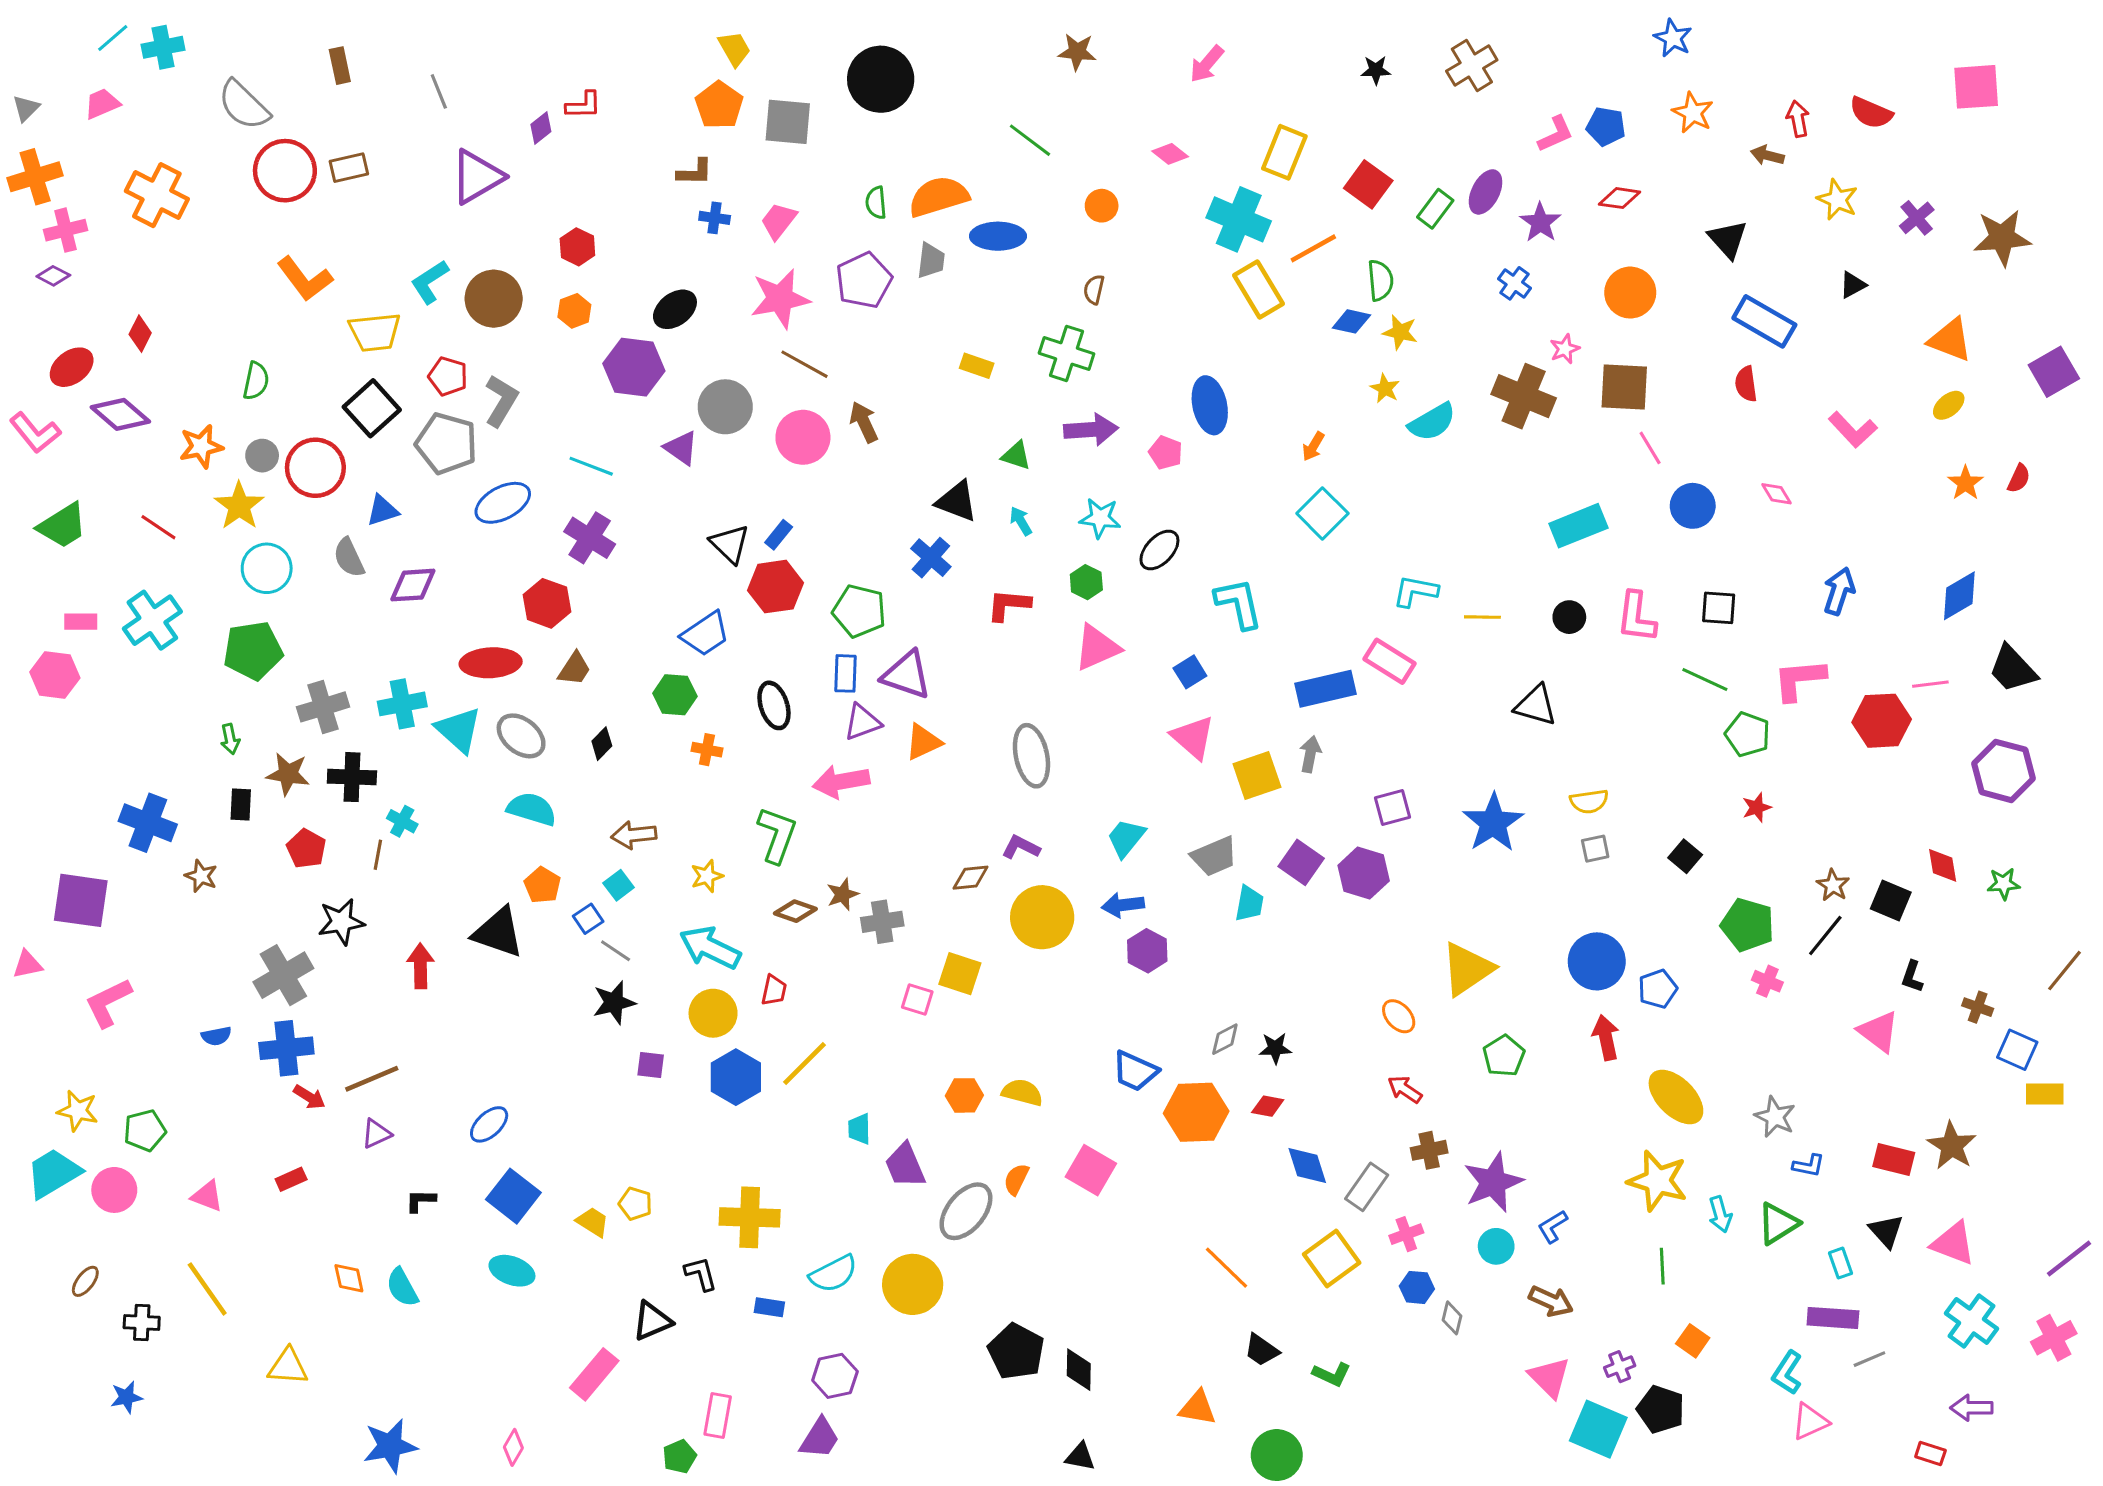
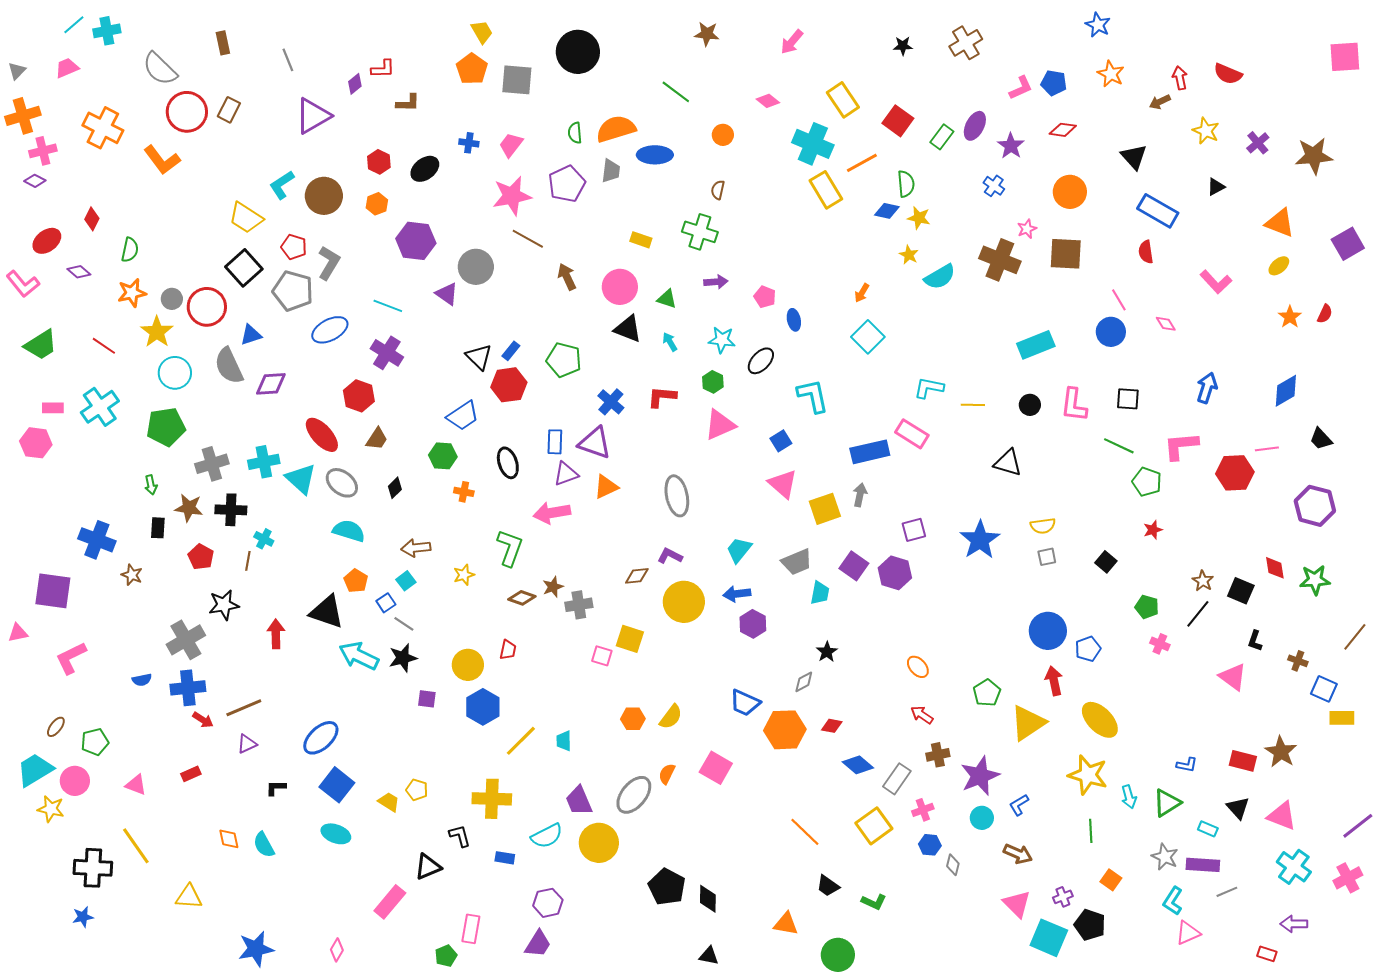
pink square: (1976, 87) -> (1345, 57), moved
yellow rectangle: (1284, 152) -> (843, 100), turned -56
brown arrow: (1767, 155) -> (1160, 102), turned -40
brown rectangle: (349, 168) -> (229, 110), turned -50
brown L-shape: (695, 172) -> (408, 103), moved
orange L-shape: (305, 279) -> (162, 160), moved
black ellipse: (675, 309) -> (425, 169), moved
yellow trapezoid: (375, 332) -> (246, 218), turned 39
green semicircle: (256, 381) -> (130, 250), moved
blue ellipse: (1210, 405) -> (794, 320), moved, size x0.6
purple diamond: (120, 414) -> (79, 272), size x0.6
purple arrow: (1091, 430) -> (716, 282), size x0.7
pink circle: (803, 437) -> (620, 287), moved
pink line: (1650, 448) -> (1119, 300), moved
gray semicircle: (349, 558) -> (229, 366), size x1.4
blue cross: (931, 558) -> (611, 402), moved
green pentagon: (859, 611) -> (564, 360), moved
red ellipse: (491, 663) -> (322, 435), turned 51
black trapezoid: (2013, 669) -> (1321, 439), size x0.7
green star: (2004, 884) -> (1315, 580), size x1.4
green pentagon: (1748, 925) -> (1147, 607), size x0.7
cyan arrow: (710, 948) -> (359, 656), moved
yellow triangle: (1467, 969) -> (1028, 723), moved
black star: (1275, 1048) -> (827, 652), moved, turned -30
yellow line: (804, 1063) -> (521, 741), moved
yellow semicircle: (1022, 1092) -> (671, 717), turned 112
yellow star: (78, 1111) -> (51, 809), moved
gray star: (1775, 1117) -> (1165, 857), moved
blue ellipse: (489, 1124) -> (321, 738), size x1.4
purple trapezoid: (905, 1166) -> (579, 801), moved
blue diamond: (1307, 1166) -> (858, 765), turned -32
cyan rectangle: (1841, 1263) -> (1208, 829), turned -48
brown ellipse: (85, 1281) -> (56, 727), moved
black cross: (142, 1322) -> (93, 868), size x1.6

